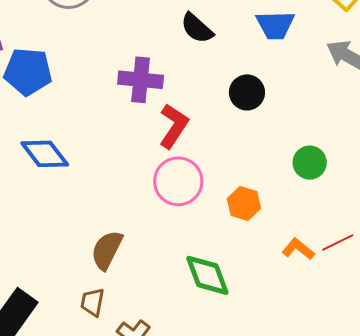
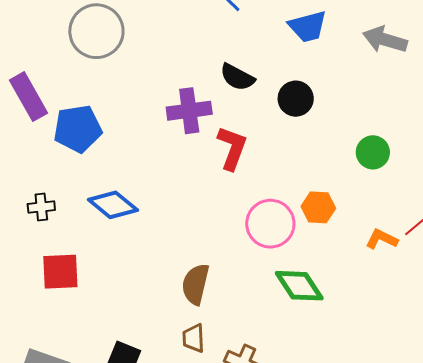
black semicircle: (197, 28) -> (237, 77), moved
pink circle: (178, 181) -> (270, 224), moved

